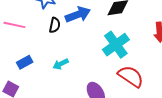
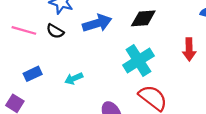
black semicircle: (55, 25) -> (55, 31), moved, turned 105

